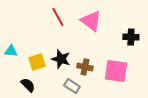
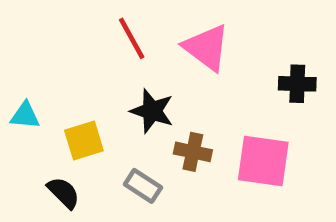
black star: (61, 59) -> (152, 111), moved
gray rectangle: (72, 86) -> (143, 186), moved

